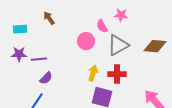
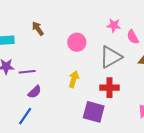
pink semicircle: (102, 26) -> (133, 37), moved
pink circle: (86, 41) -> (77, 42), moved
yellow arrow: (93, 73) -> (74, 79), moved

